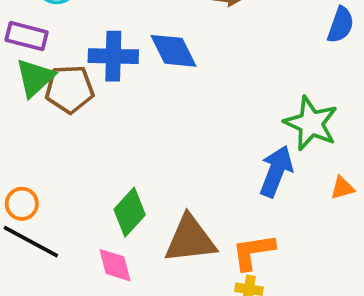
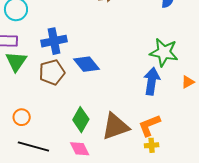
blue diamond: (174, 51) -> (86, 64), moved
brown pentagon: (70, 89) -> (52, 72), moved
orange circle: (22, 204) -> (22, 117), moved

